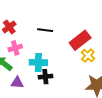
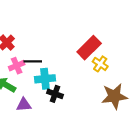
black line: (45, 30) -> (33, 61), moved
black cross: (45, 77) -> (55, 94), turned 32

